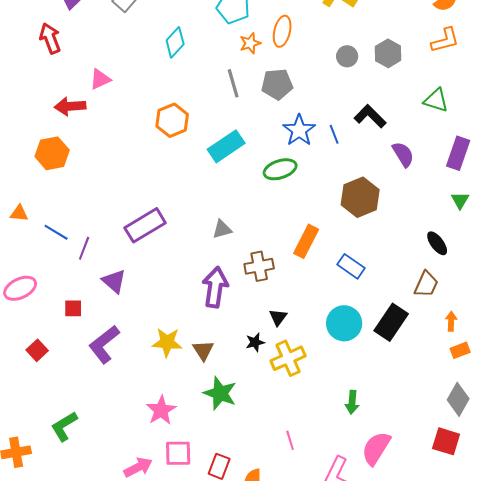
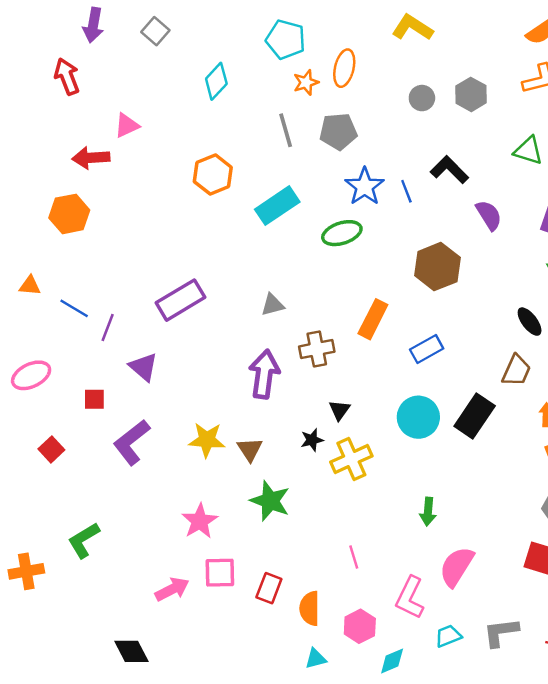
blue rectangle: (351, 266) -> (427, 349), turned -64

